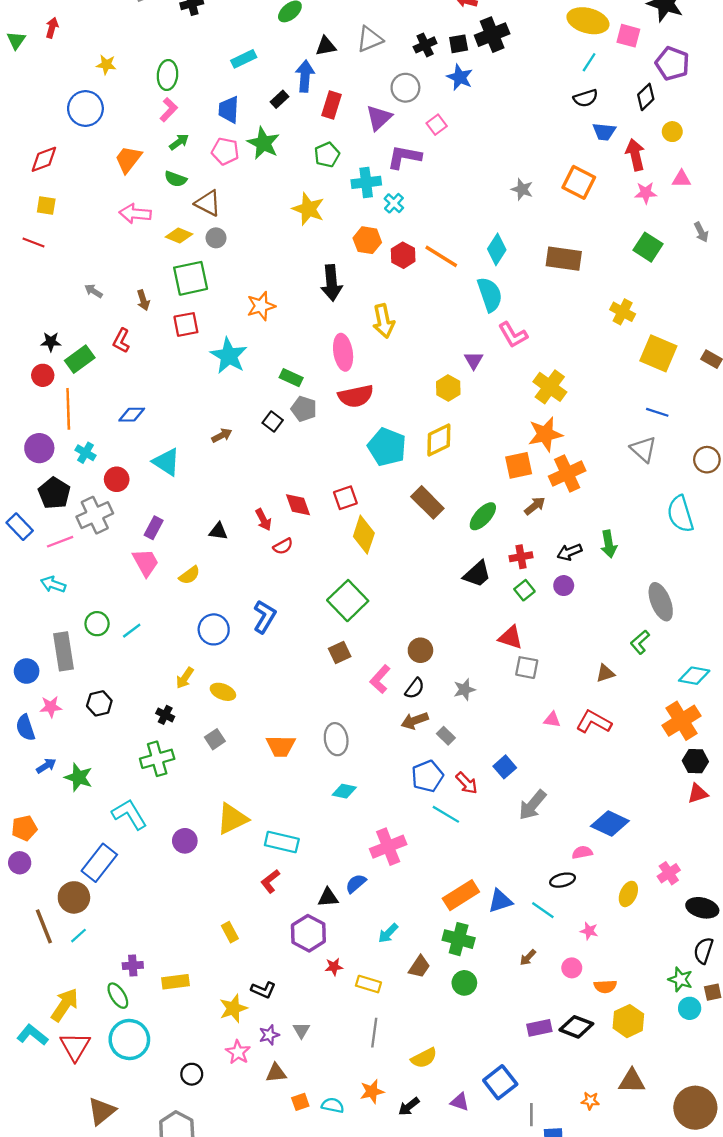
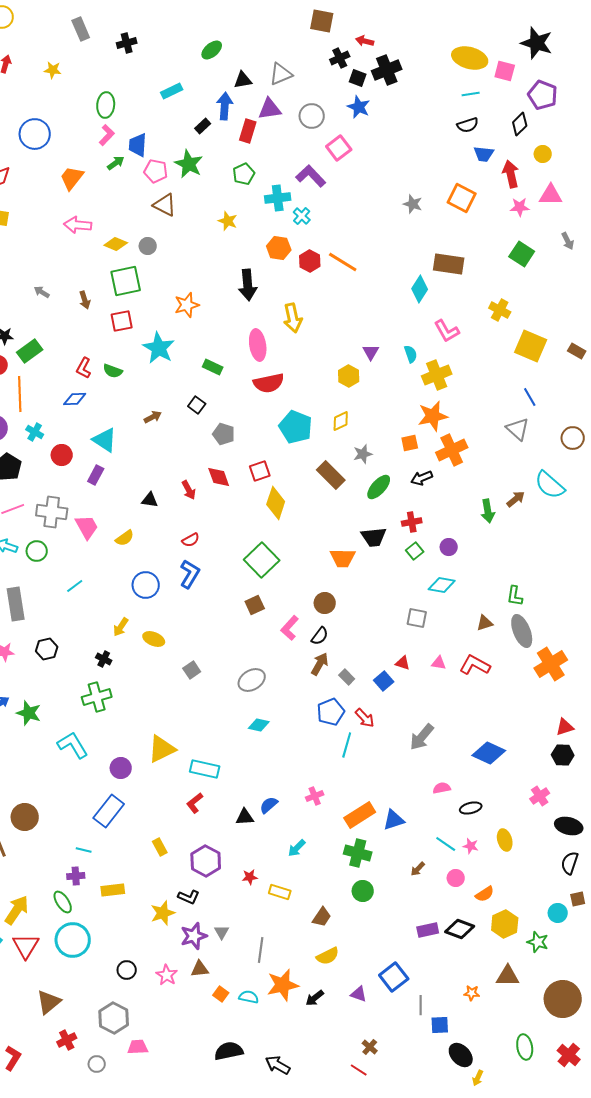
black square: (459, 44) -> (358, 78), turned 30
black cross: (425, 45) -> (340, 58), moved
cyan line: (589, 62) -> (471, 94), turned 48
yellow star: (106, 65) -> (53, 70), moved
blue trapezoid: (229, 110) -> (138, 145), moved
purple triangle: (379, 118) -> (270, 109), moved, turned 35
pink square: (437, 125) -> (339, 148), size x1.4
purple L-shape: (404, 157) -> (311, 176), turned 36
green semicircle: (176, 179) -> (113, 371), moved
pink triangle: (682, 179) -> (551, 195), size x1.4
brown triangle: (208, 203) -> (165, 205), moved
yellow star: (308, 209) -> (228, 221), size x0.7
cyan diamond: (497, 249) -> (420, 289), moved
cyan semicircle: (490, 294) -> (411, 354), moved, size x0.6
pink L-shape: (513, 335) -> (447, 331), moved
red L-shape: (121, 341) -> (84, 368), moved
yellow cross: (550, 387) -> (437, 375), turned 32
gray pentagon: (304, 409) -> (224, 434), moved
blue line: (657, 412) -> (530, 397), turned 42
yellow diamond: (439, 440) -> (341, 421), size x0.7
orange square: (519, 465) -> (410, 443), size x0.7
brown arrow: (535, 506) -> (516, 499), moved
cyan semicircle: (680, 514) -> (550, 485), turned -32
gray cross: (95, 515) -> (52, 512), moved, turned 32
purple rectangle: (154, 528) -> (96, 475), moved
red semicircle: (283, 546) -> (191, 540), moved
black arrow: (569, 552) -> (422, 478), moved
black trapezoid: (477, 574) -> (374, 537), turned 36
gray ellipse: (661, 602) -> (522, 631), moved
green circle: (97, 624) -> (37, 551), moved
red triangle: (511, 638) -> (403, 663), moved, size x0.7
green L-shape: (640, 642) -> (515, 596), turned -40
cyan diamond: (694, 676) -> (442, 585), moved
gray star: (464, 690) -> (363, 454), moved
brown arrow: (415, 721) -> (320, 664), turned 140
gray square: (215, 739) -> (192, 670), moved
gray ellipse: (336, 739) -> (252, 680), turned 68
orange trapezoid: (281, 746) -> (343, 558), moved
black hexagon: (695, 761) -> (563, 755), moved
blue square: (505, 767) -> (384, 681), moved
cyan line: (446, 814) -> (347, 745), turned 75
pink cross: (388, 847) -> (315, 796), moved, size x0.6
pink semicircle: (582, 852) -> (442, 788), moved
blue rectangle: (99, 863) -> (109, 811), moved
black ellipse: (563, 880) -> (471, 808), moved
yellow ellipse: (628, 894) -> (505, 840), moved, turned -40
cyan line: (543, 910) -> (446, 844), moved
purple hexagon: (308, 933) -> (206, 861), moved
cyan line: (79, 936) -> (84, 850), moved, turned 56
brown trapezoid: (419, 967) -> (322, 917), moved
green star: (680, 979) -> (538, 942), moved
orange semicircle: (605, 986) -> (485, 894), turned -30
gray line: (374, 1033) -> (261, 950), moved
purple star: (269, 1035) -> (194, 936), size x1.5
pink star: (238, 1052) -> (167, 975), moved
orange star: (372, 1091) -> (283, 985), size x1.5
orange square: (300, 1102) -> (221, 994), turned -35

